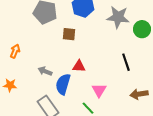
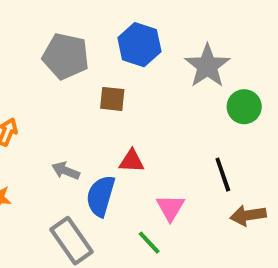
gray star: (118, 17) -> (207, 66), turned 30
green circle: (142, 29) -> (244, 107), moved
black line: (126, 62) -> (223, 175), moved

